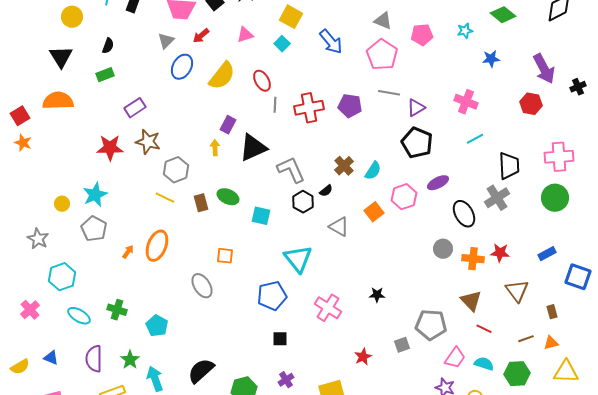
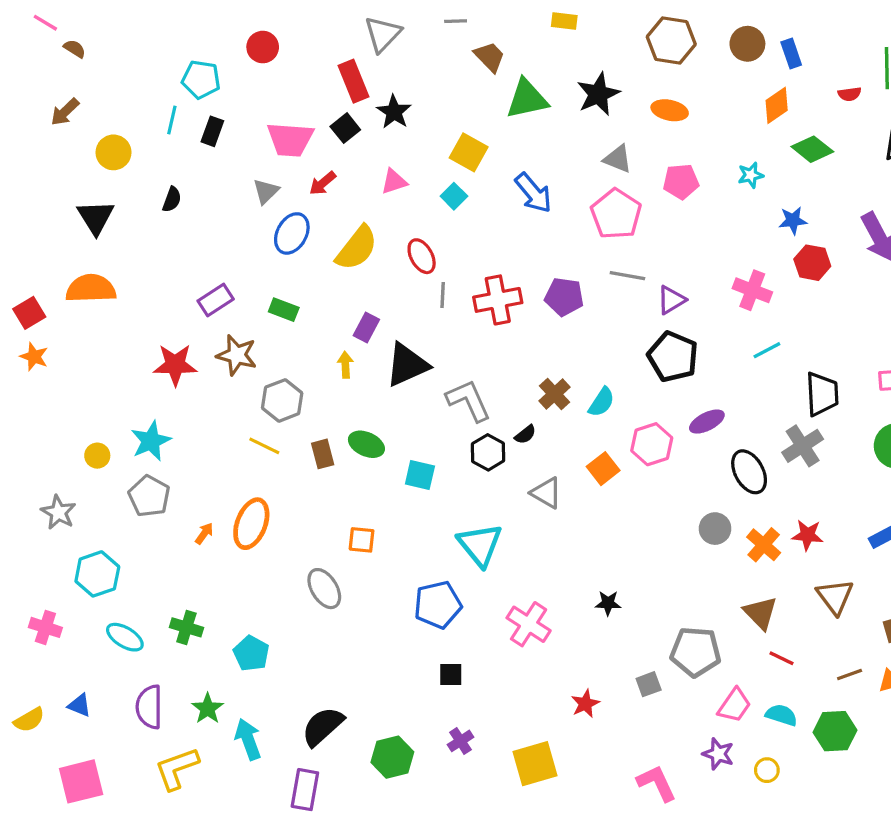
green rectangle: (105, 75) -> (284, 310), moved, turned 42
red hexagon: (531, 104) -> (812, 263), moved
orange cross: (473, 259) -> (764, 545), turned 35
pink cross: (30, 310) -> (45, 627), turned -30

